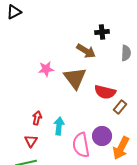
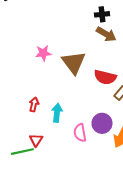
brown arrow: (86, 51) -> (106, 34), moved
red triangle: (31, 141) -> (36, 140), moved
pink semicircle: (81, 145) -> (80, 133), size x0.7

